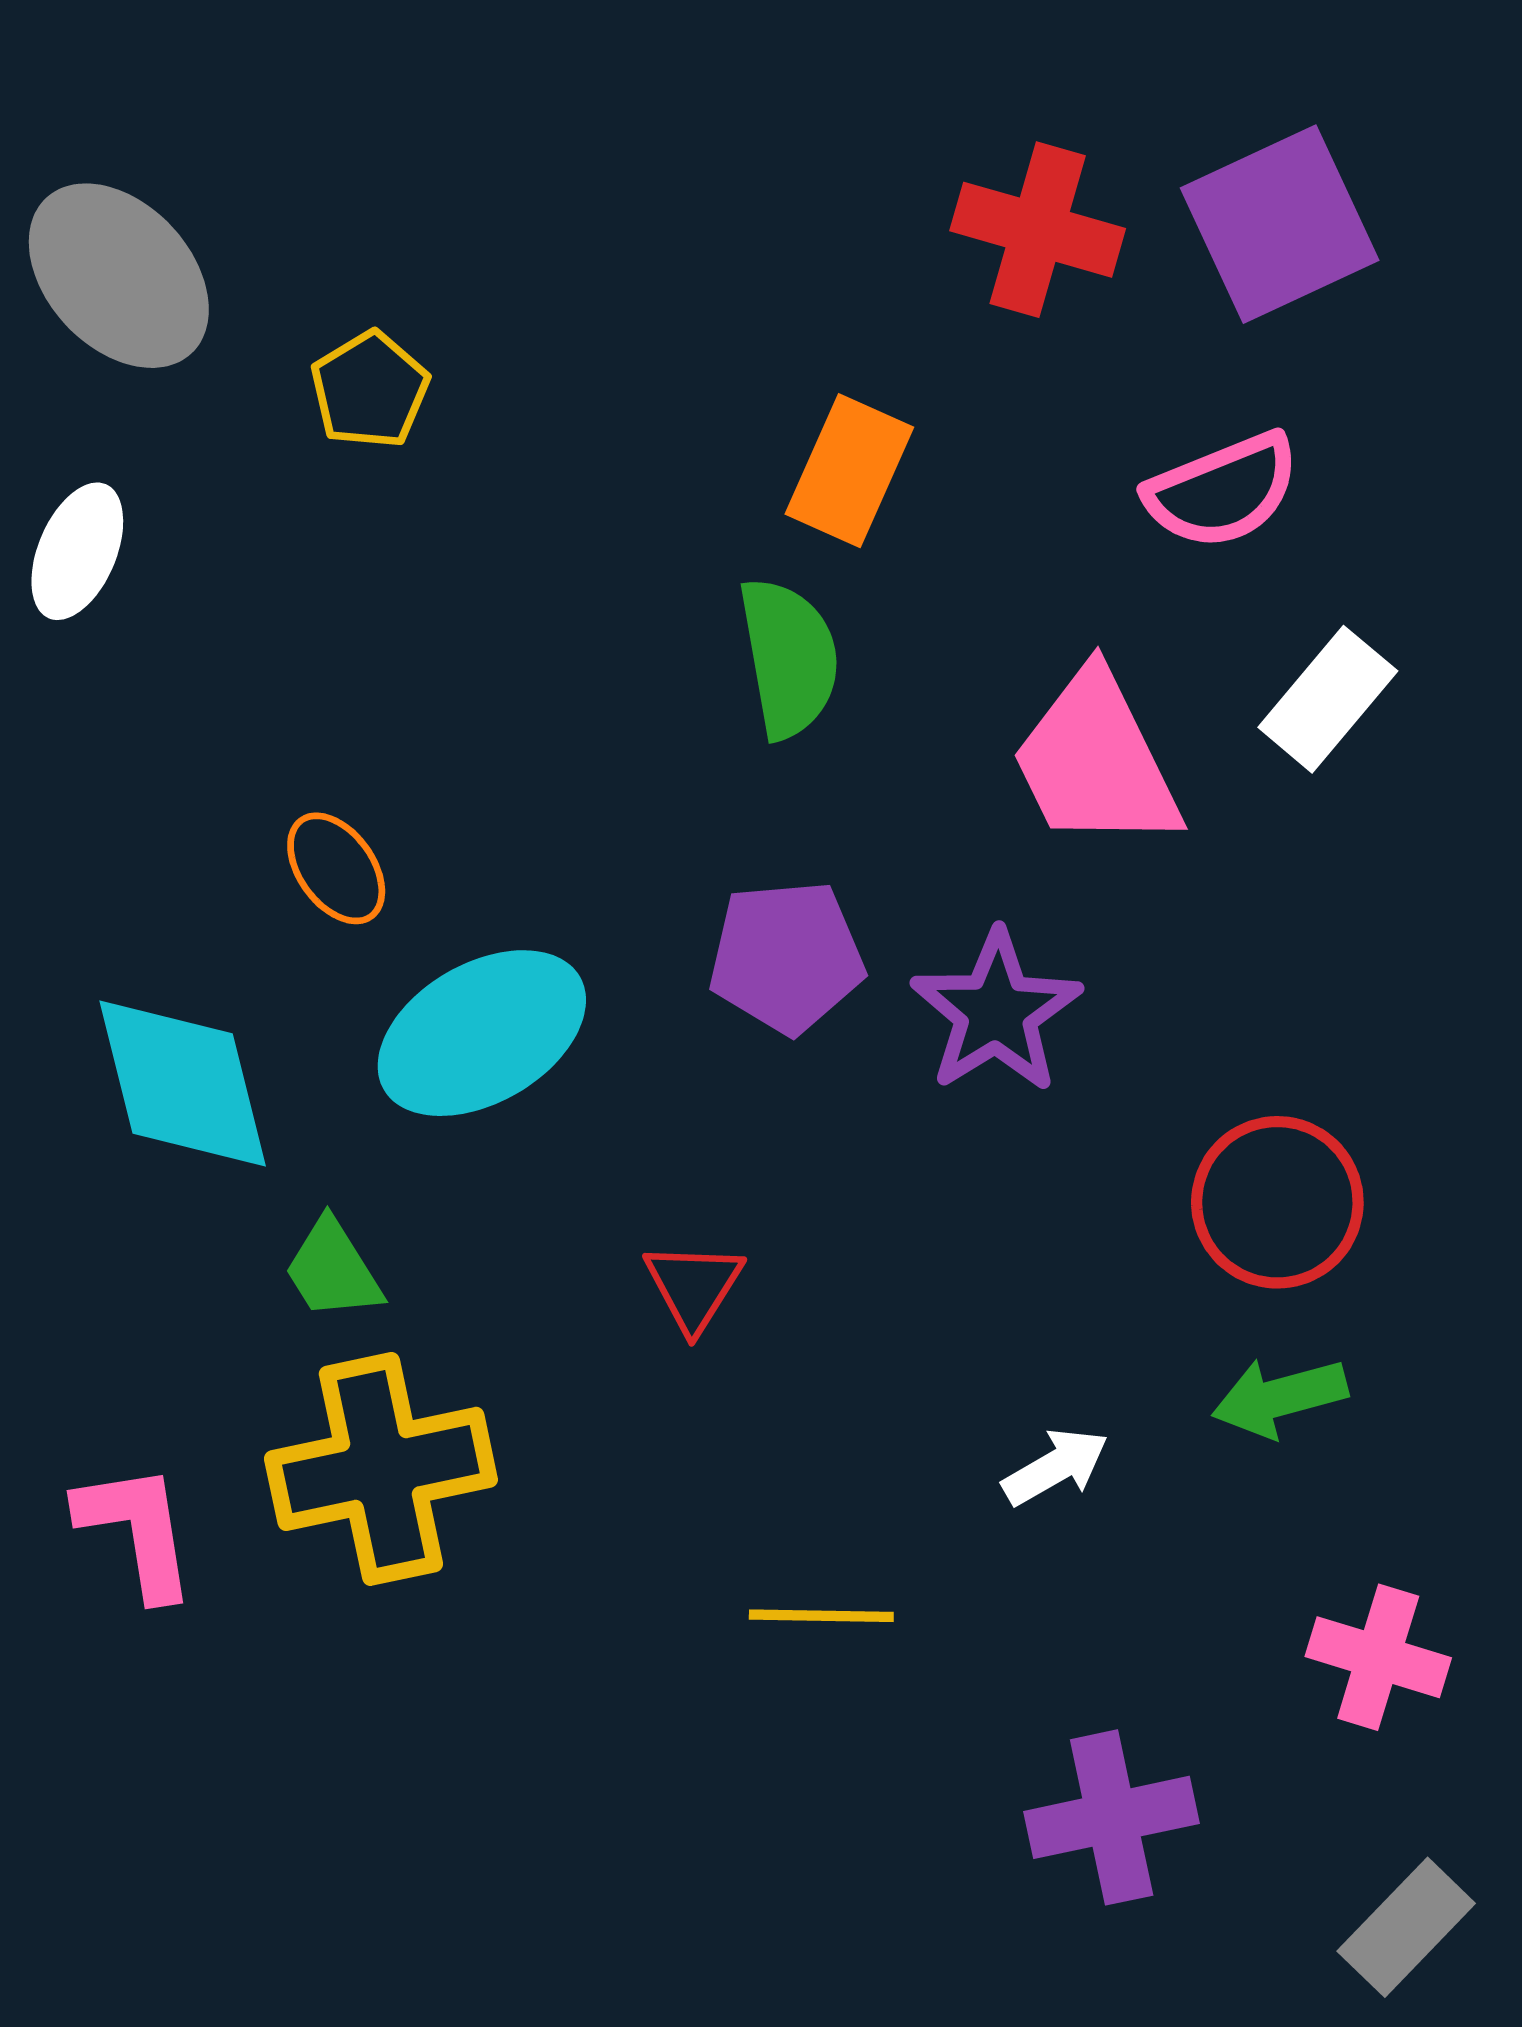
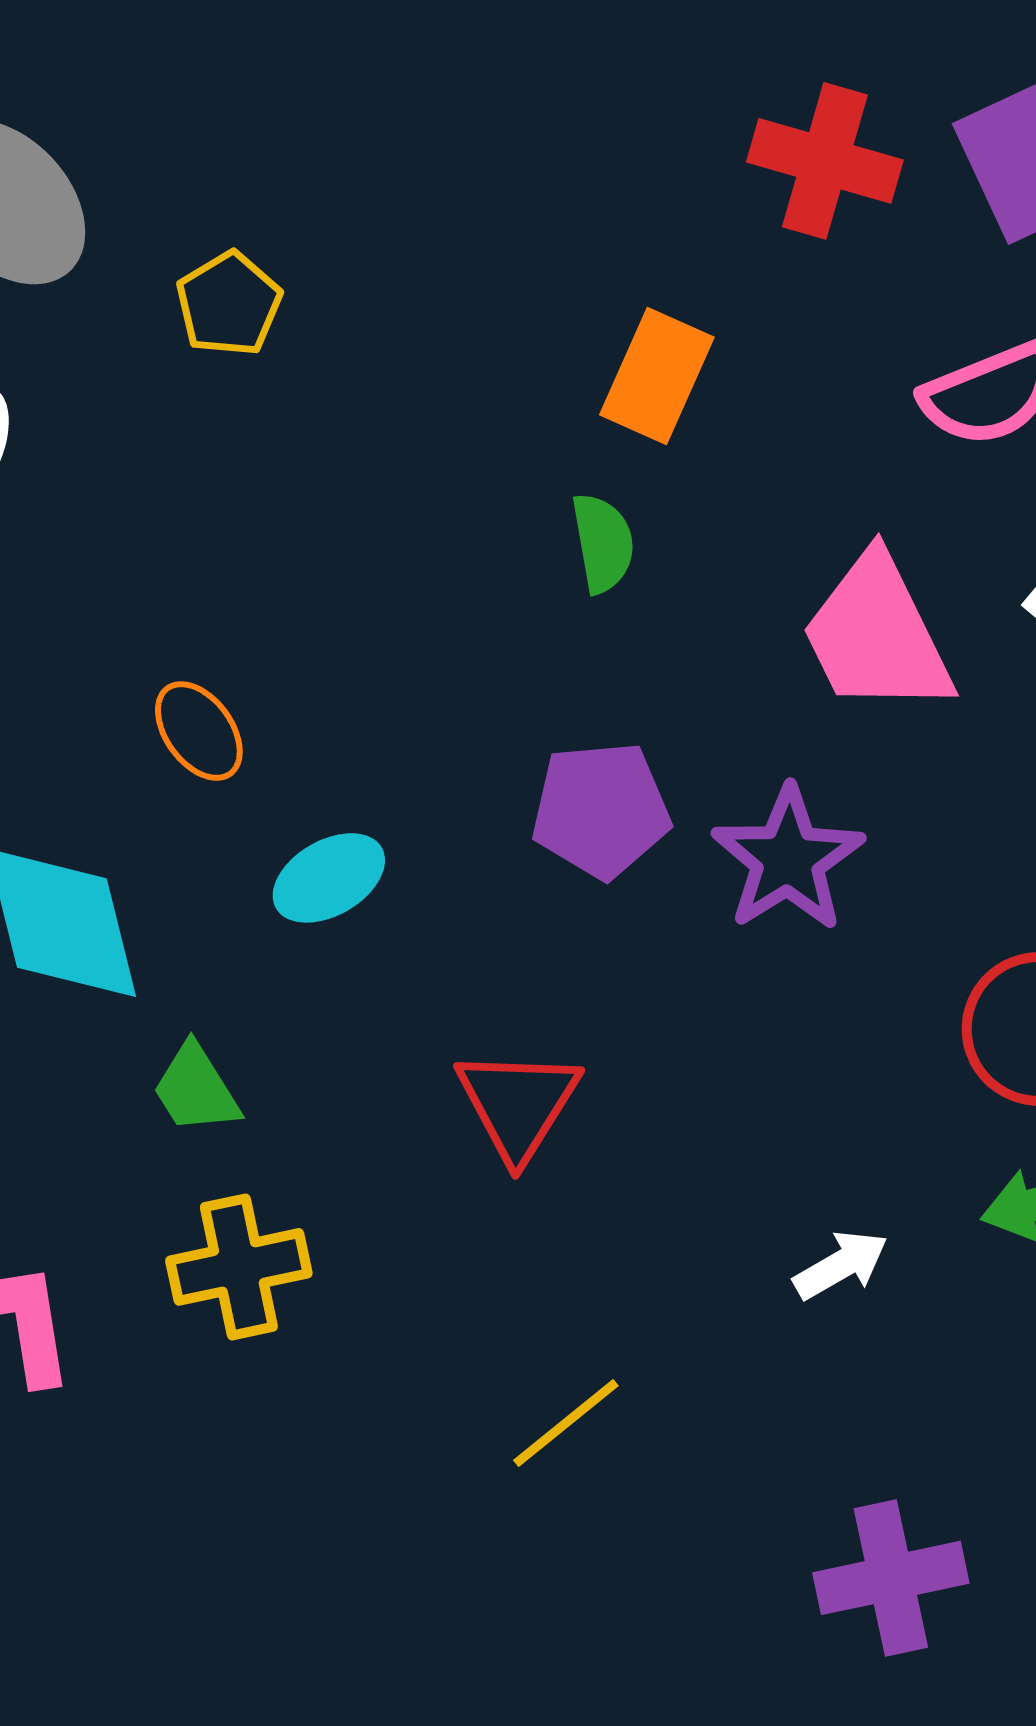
green semicircle: (789, 658) -> (603, 543), size x0.7
cyan ellipse: (482, 1033) -> (329, 878), size x0.6
red triangle: (694, 1286) -> (518, 1104), size x1.4
yellow cross: (381, 1469) -> (239, 1267), size x0.7
yellow line: (821, 1616) -> (566, 1423), moved, turned -40

